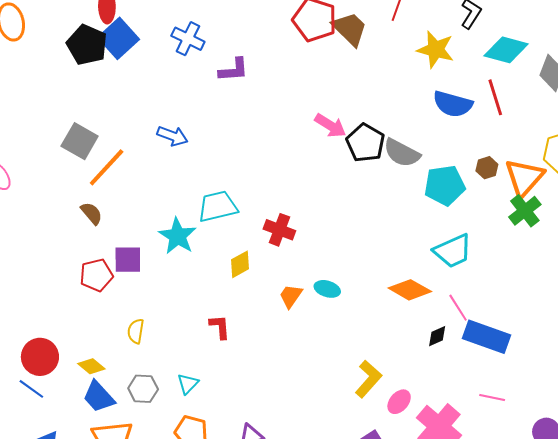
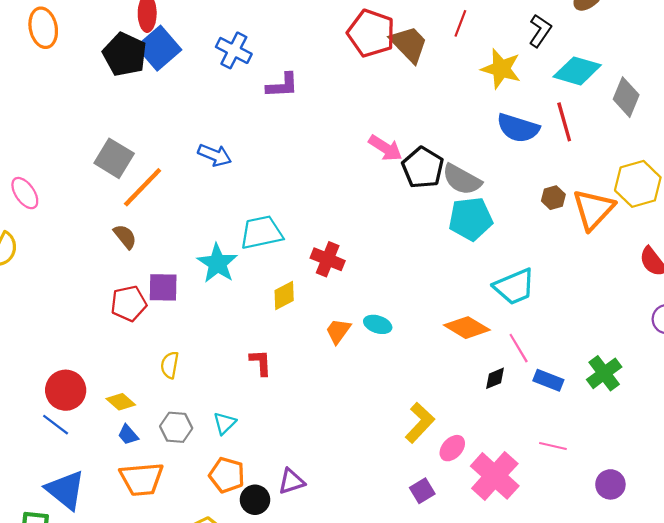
cyan pentagon: (445, 185) -> (471, 219), moved
green cross: (525, 211) -> (604, 373), moved
blue rectangle: (486, 337) -> (548, 380), size x0.6
blue trapezoid: (99, 397) -> (128, 435), size x0.6

